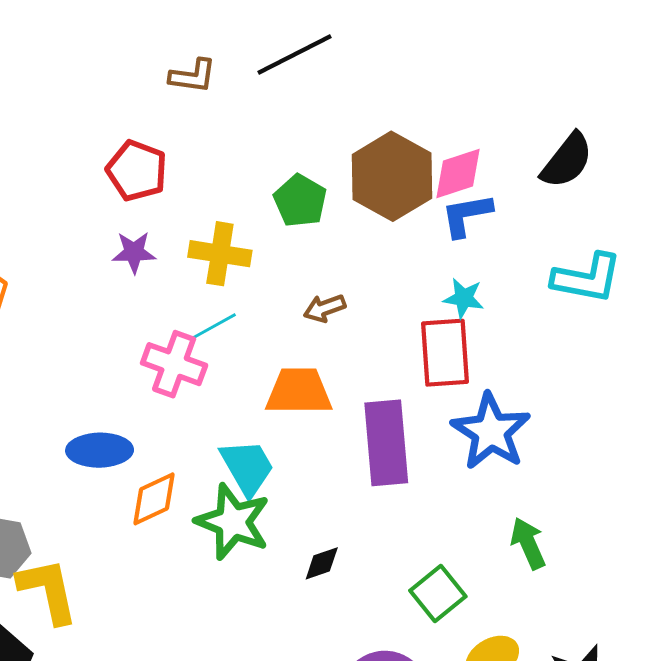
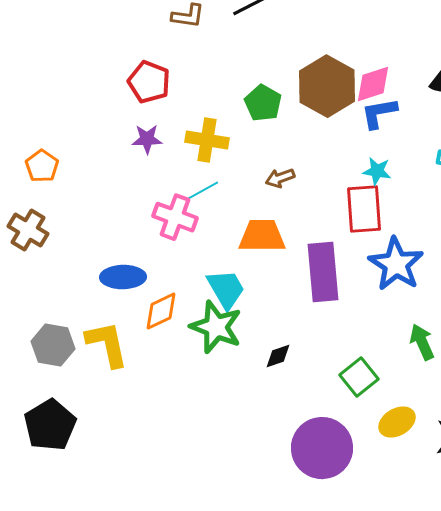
yellow L-shape: (48, 591) -> (107, 344), moved

